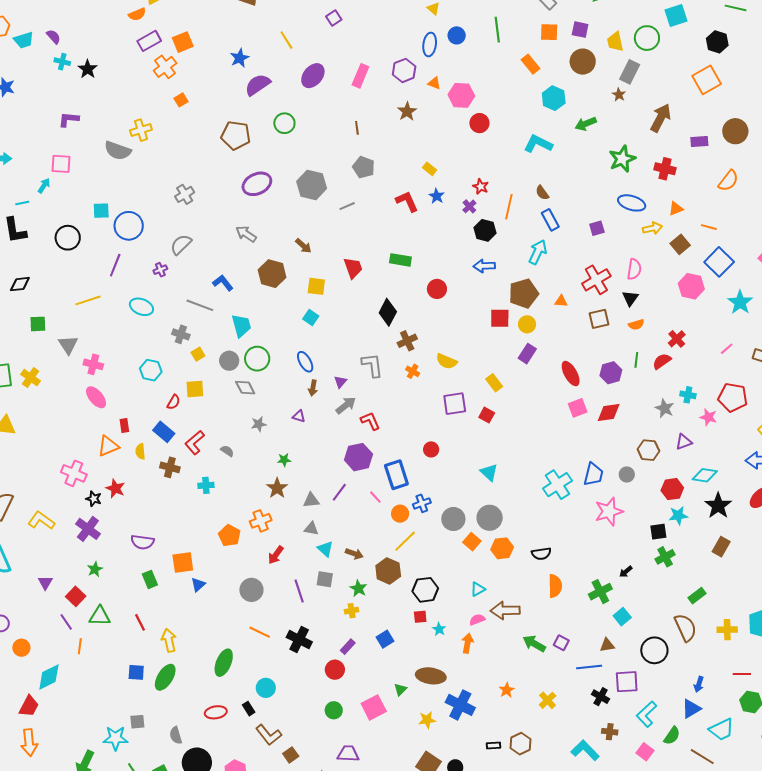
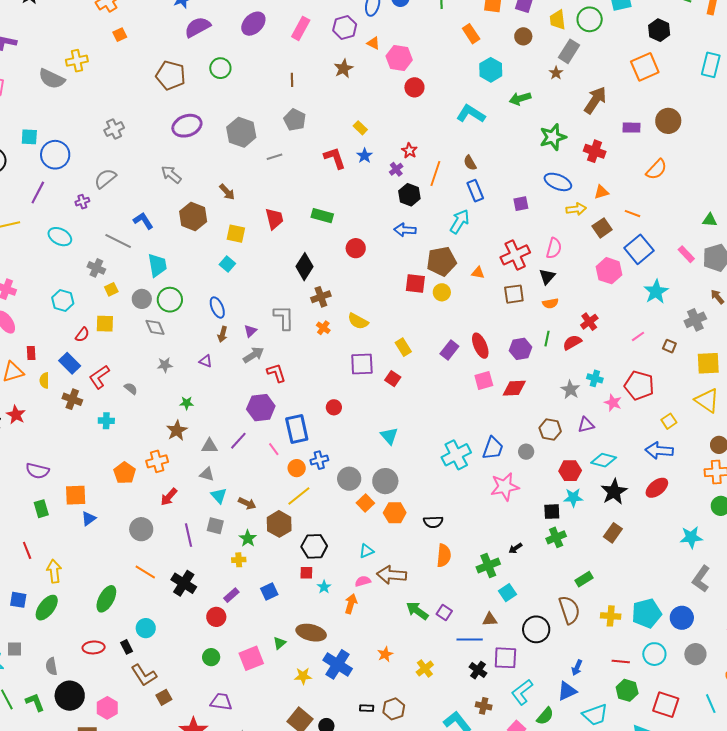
brown circle: (583, 62) -> (523, 36), size x0.7
purple rectangle: (527, 354) -> (449, 350), moved

